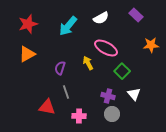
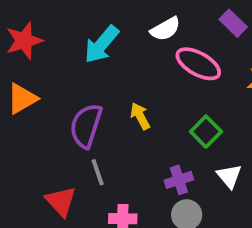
pink ellipse: (106, 48) -> (198, 64), moved
purple semicircle: (60, 68) -> (86, 126), size x1.6
purple cross: (108, 96) -> (179, 180), turned -32
red triangle: (47, 107) -> (61, 201), turned 36

